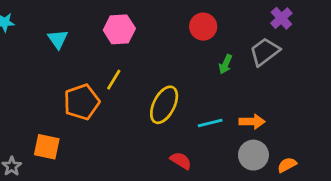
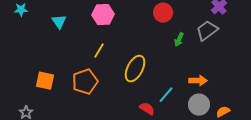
orange pentagon: (82, 102) -> (85, 82), moved
cyan line: (210, 123) -> (166, 95), moved, turned -36
orange square: (47, 147) -> (45, 81), moved

